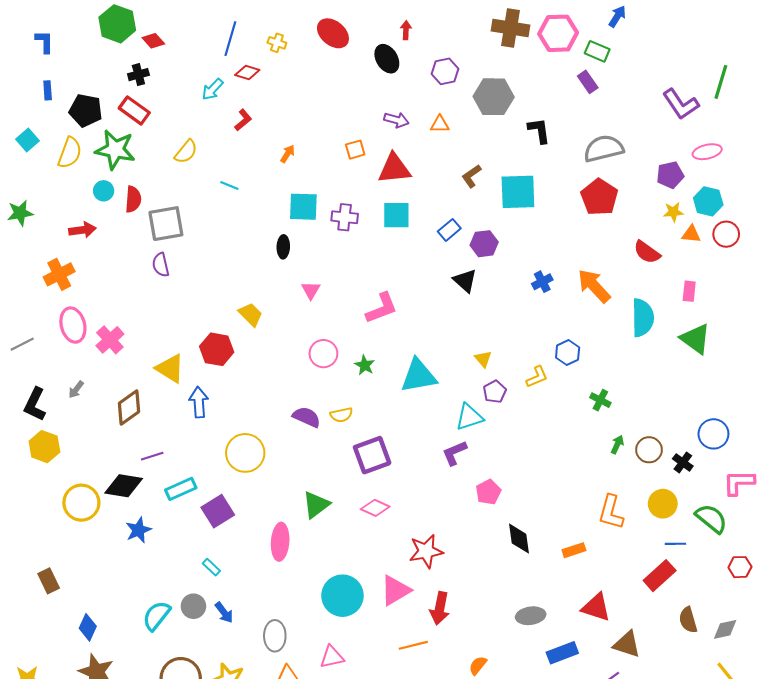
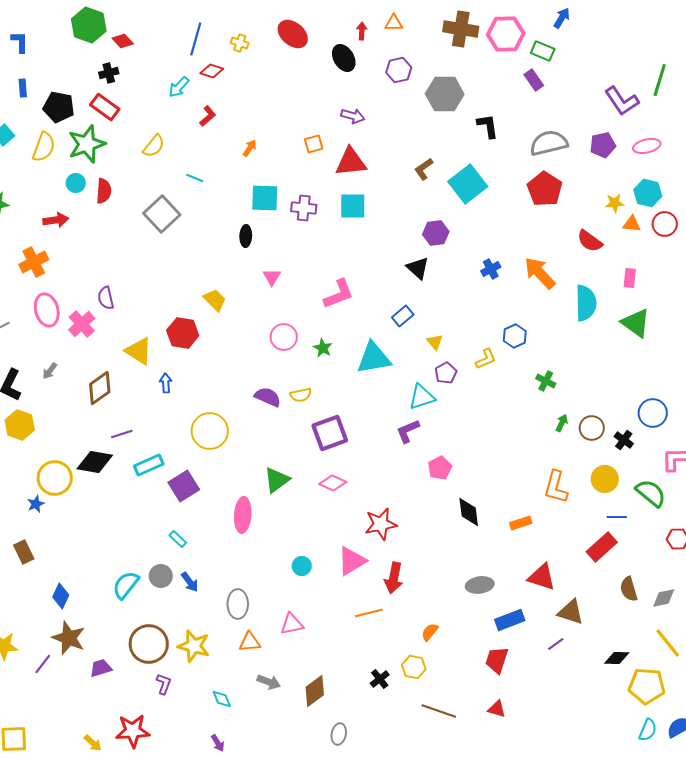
orange triangle: (440, 124) -> (394, 23), moved
green star: (115, 150) -> (87, 144), turned -30
purple pentagon: (670, 175) -> (603, 145), moved
cyan square: (518, 192) -> (468, 184), turned -36
gray square: (166, 224) -> (162, 214), moved, turned -33
blue rectangle: (449, 230) -> (403, 316), moved
purple semicircle: (161, 265) -> (106, 298), moved
blue arrow: (199, 402) -> (166, 383), size x0.7
blue star: (138, 530) -> (36, 504), moved, size x0.7
cyan circle: (342, 596) -> (302, 566), size x0.5

